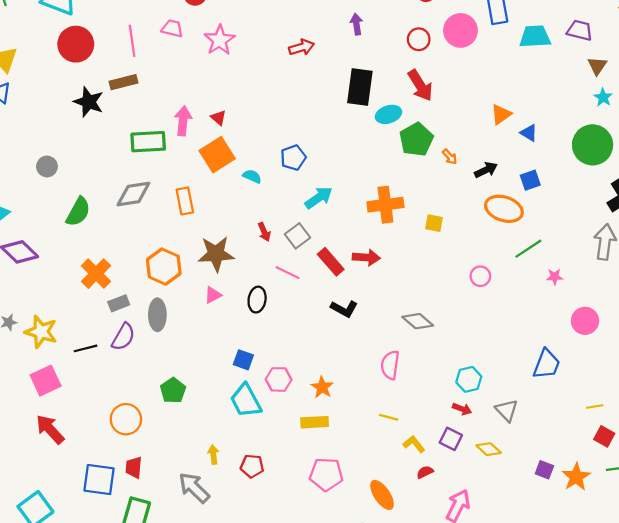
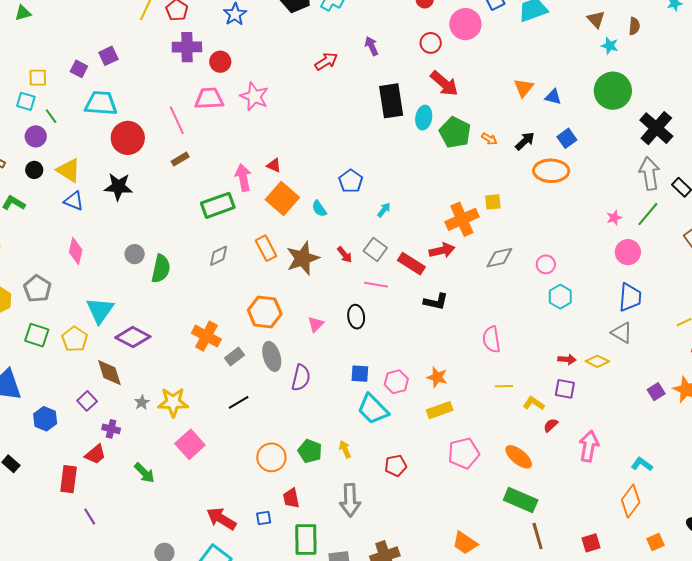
pink trapezoid: (172, 28) -> (209, 99), size x1.4
red arrow: (302, 47) -> (326, 61), moved
brown rectangle: (123, 82) -> (180, 159), size x0.7
black star: (89, 102) -> (118, 187), moved
cyan ellipse: (388, 114) -> (424, 118), turned -45
cyan semicircle: (252, 176) -> (319, 209), turned -132
gray diamond: (133, 194) -> (219, 256), size x0.7
cyan arrow: (319, 198) -> (384, 210), size x0.6
orange cross: (385, 205) -> (462, 219), moved
green semicircle: (78, 212) -> (161, 269), moved
green line: (528, 249) -> (648, 214), moved
brown star: (216, 254) -> (303, 258), moved
pink circle: (480, 276) -> (546, 264), moved
gray diamond: (418, 321) -> (499, 258), moved, turned -36
pink circle: (585, 321) -> (628, 252), moved
purple semicircle: (123, 337) -> (301, 378), moved
black line: (85, 348) -> (239, 402), moved
cyan hexagon: (469, 379) -> (560, 297), moved
green pentagon: (173, 390) -> (310, 451), moved
gray triangle: (507, 410) -> (622, 333), moved
red arrow: (50, 429) -> (221, 519), moved
yellow diamond: (489, 449) -> (597, 361), moved
yellow arrow: (213, 455) -> (345, 449), moved
purple square: (544, 470) -> (656, 392), turned -36
blue square: (99, 480) -> (264, 518), size x0.5
gray arrow: (194, 488) -> (350, 500), turned -120

